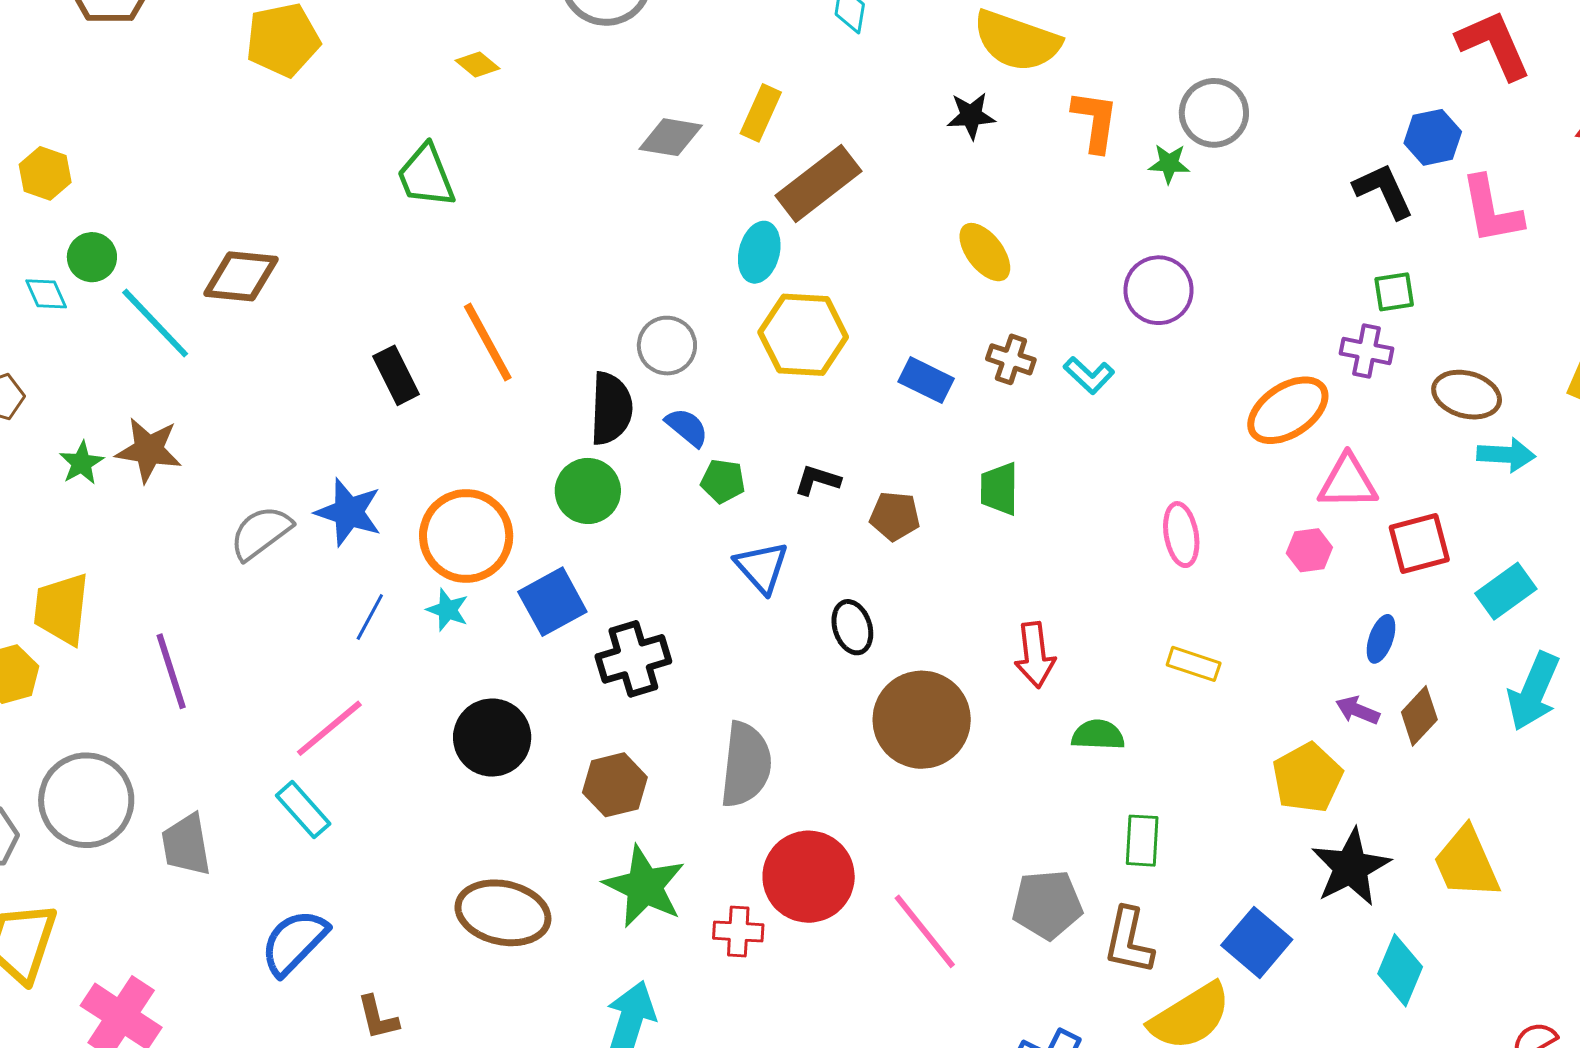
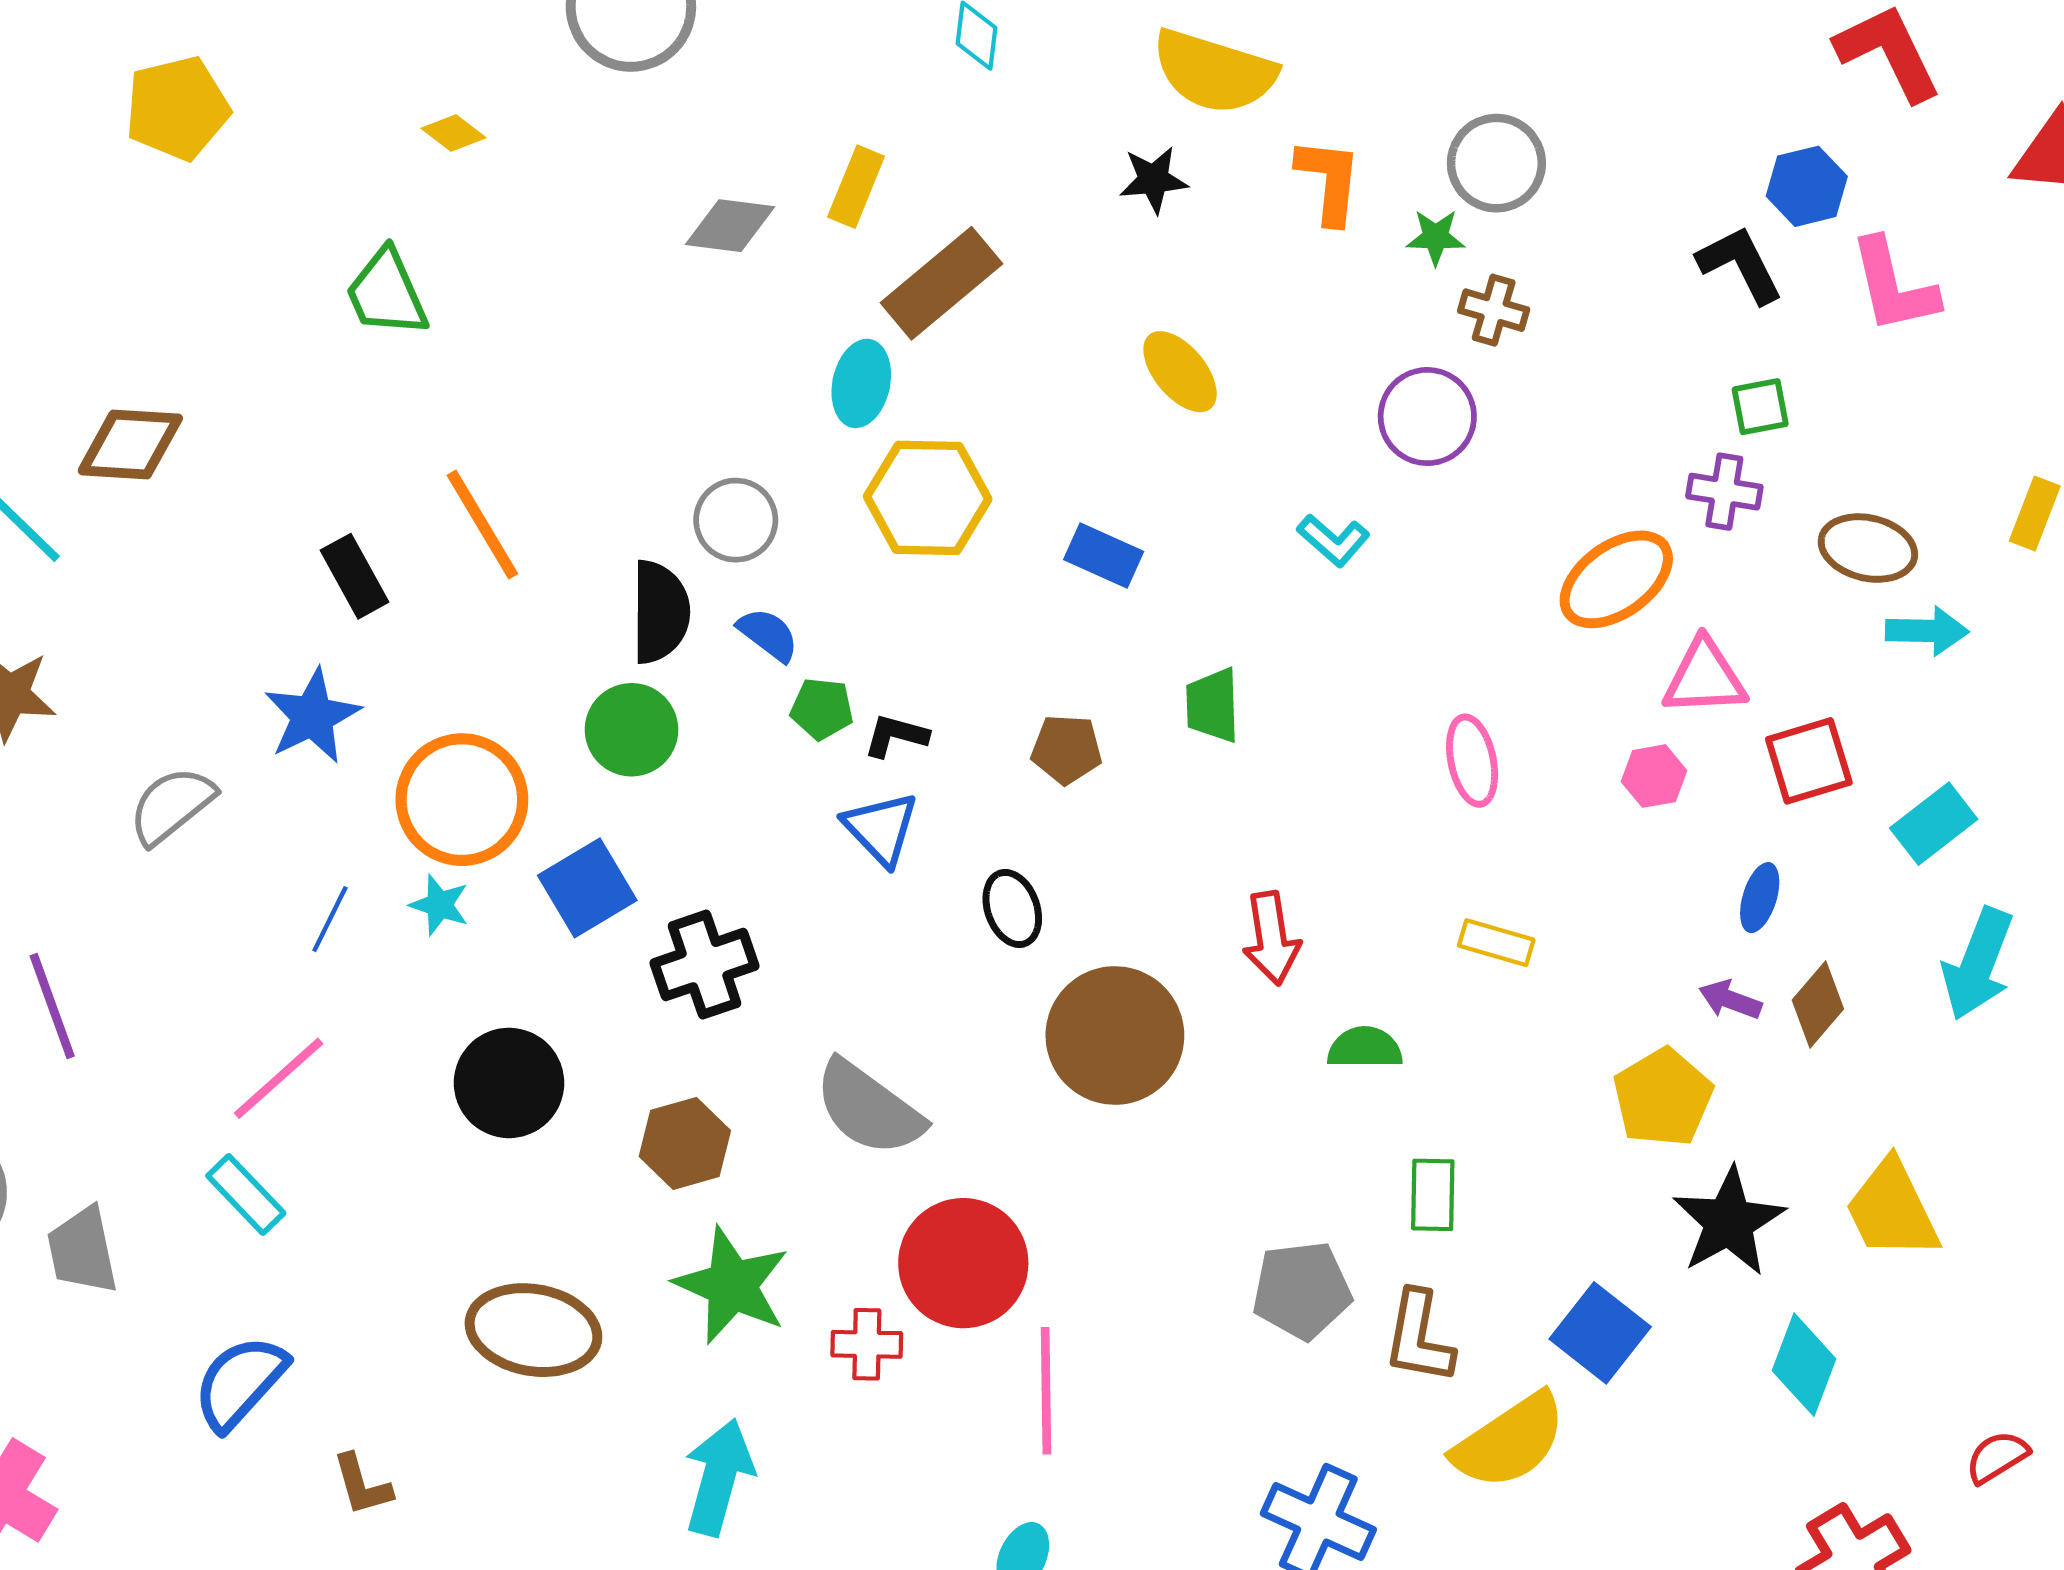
brown cross: (1011, 359) -> (1494, 310), moved
black L-shape: (817, 480) -> (896, 736), moved
blue star: (349, 512) -> (312, 716), moved, turned 30
gray semicircle: (746, 765) -> (869, 1108), turned 122
pink line: (925, 931) -> (1046, 1391), moved, turned 40

